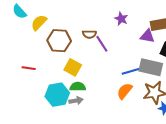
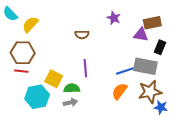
brown hexagon: (59, 41) -> (23, 53), moved
purple line: (102, 44) -> (85, 68), moved, turned 30
yellow square: (73, 67) -> (54, 79), moved
cyan hexagon: (57, 95) -> (37, 97), moved

